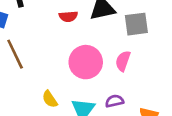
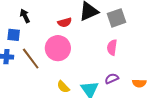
pink circle: (86, 62) -> (58, 48), moved

